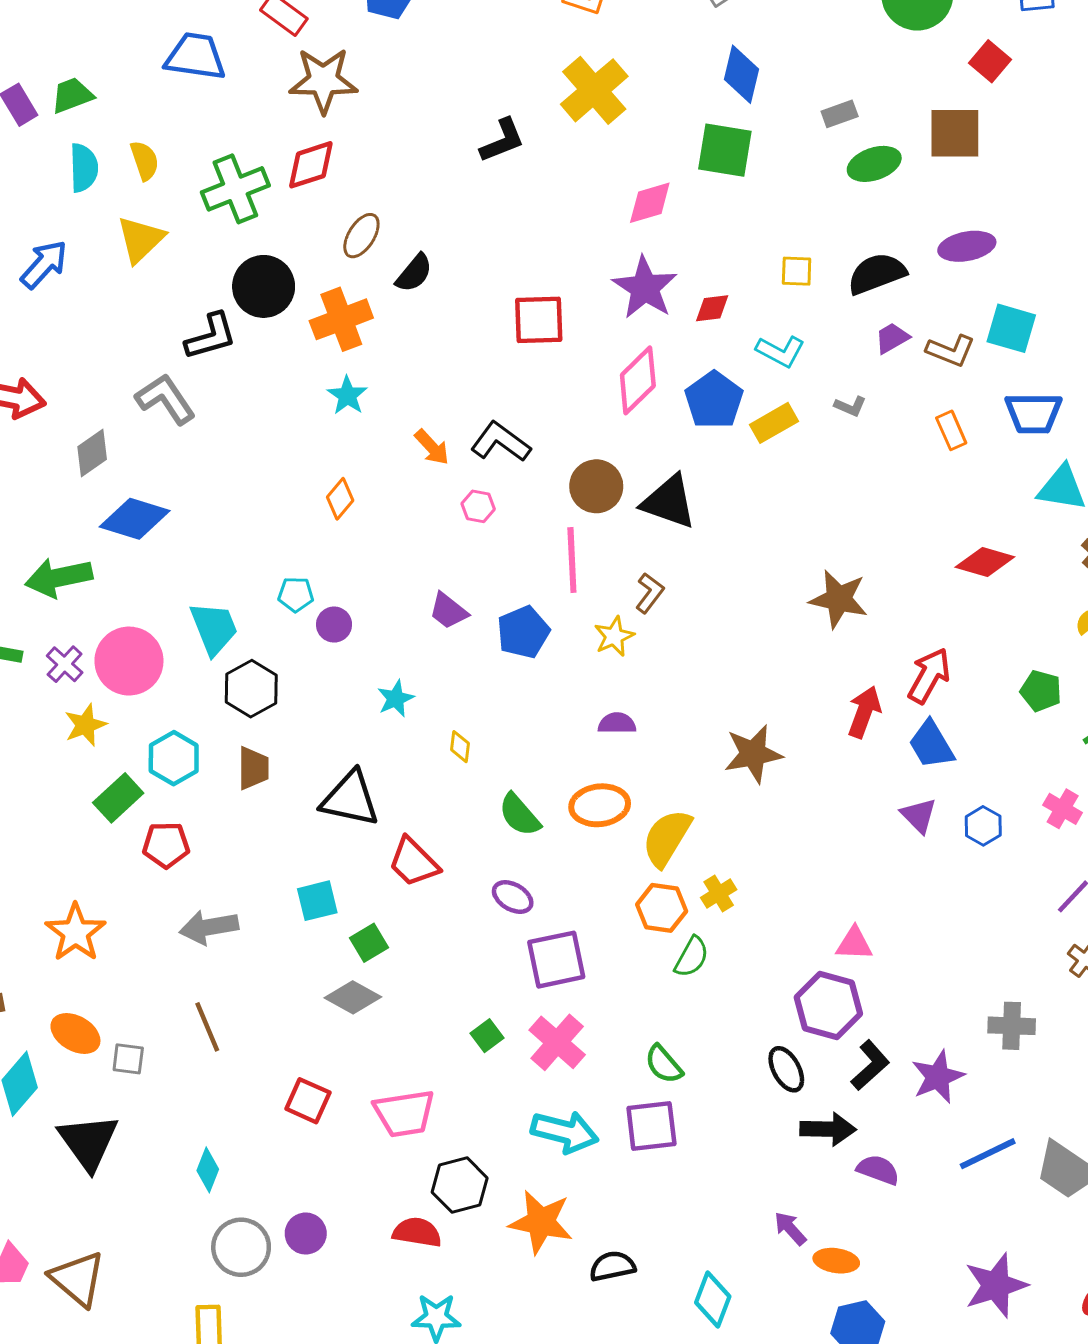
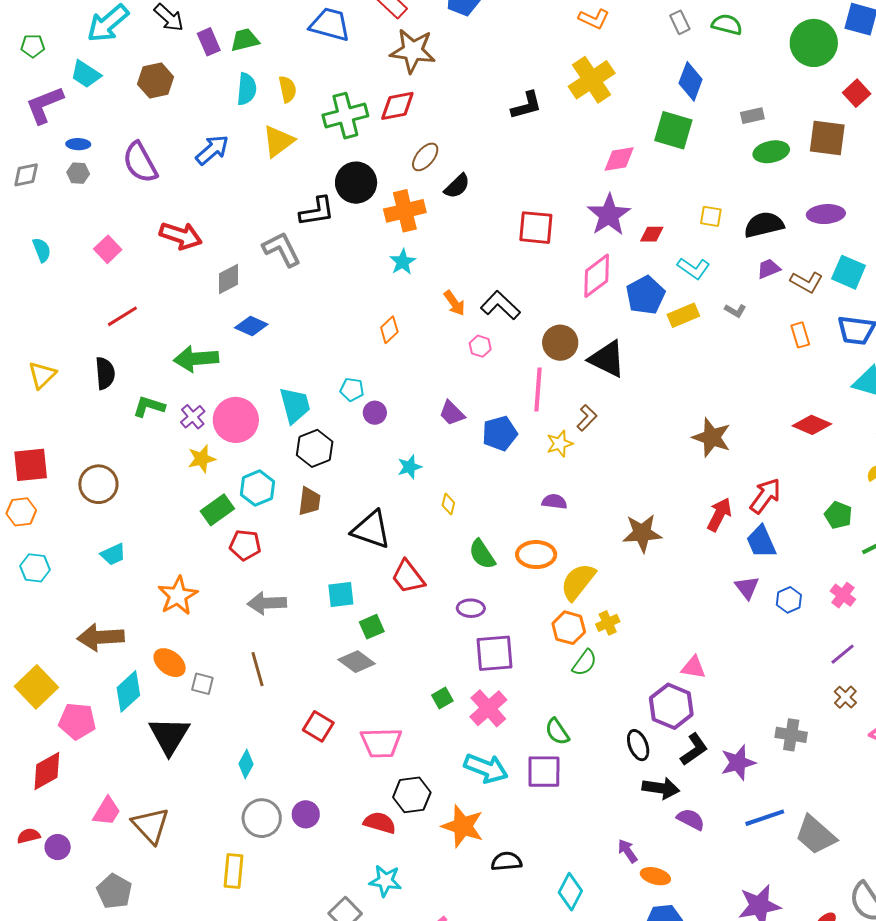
blue diamond: (135, 519) -> (251, 326), size x0.7
purple ellipse: (513, 897) -> (471, 608), turned -36

